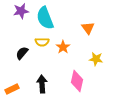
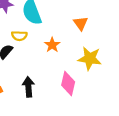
yellow semicircle: (42, 42) -> (19, 36), moved
yellow star: (96, 59) -> (90, 58), size x1.5

